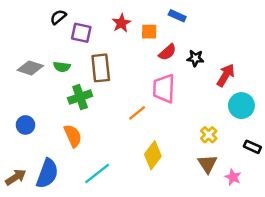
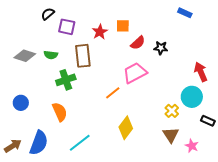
blue rectangle: (177, 16) -> (185, 13), moved
red star: (121, 23) -> (100, 32), moved
red arrow: (226, 75) -> (201, 72), moved, turned -54
pink trapezoid: (164, 89) -> (135, 73), turned 60
cyan circle: (241, 106) -> (192, 97), moved

